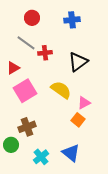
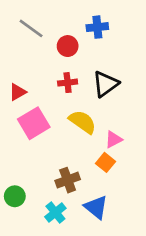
red circle: (32, 18) -> (68, 46), moved
gray line: (26, 43) -> (31, 28), moved
red cross: (45, 53) -> (68, 83), moved
brown cross: (27, 127) -> (68, 180), moved

